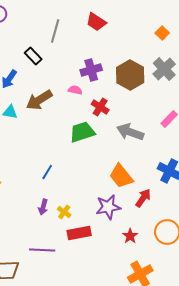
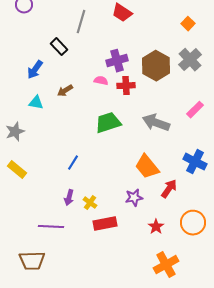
brown arrow: (39, 100) -> (65, 91), size x0.6
red cross: (100, 107) -> (126, 86), moved, turned -36
purple star: (108, 207) -> (134, 198), size x0.7
purple line: (42, 250) -> (51, 227), moved

